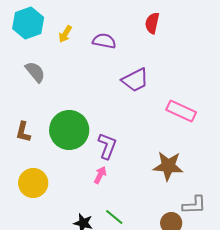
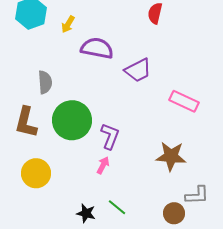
purple semicircle: (104, 41) -> (97, 48), moved, size x1.4
gray semicircle: (35, 72) -> (45, 82), moved, turned 35
brown L-shape: (23, 132) -> (26, 122), size x1.5

